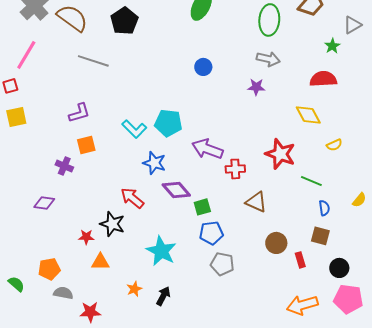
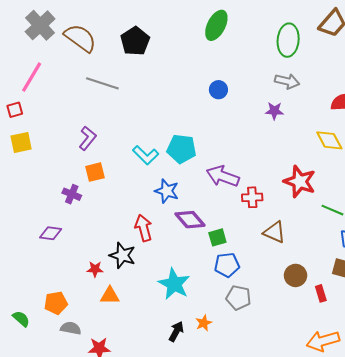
purple L-shape: (79, 113) -> (88, 138), turned -35
red arrow: (132, 198) -> (144, 228), turned 35
orange star: (134, 289) -> (204, 323), moved

